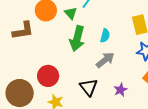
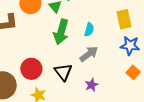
black triangle: (89, 87) -> (63, 72), moved
purple star: (120, 90) -> (92, 85), moved

